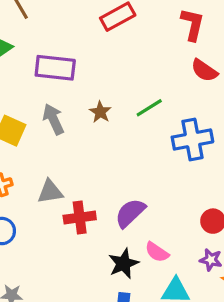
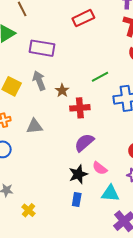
brown star: (100, 112) -> (62, 90), moved
red cross: (80, 217) -> (80, 108), moved

